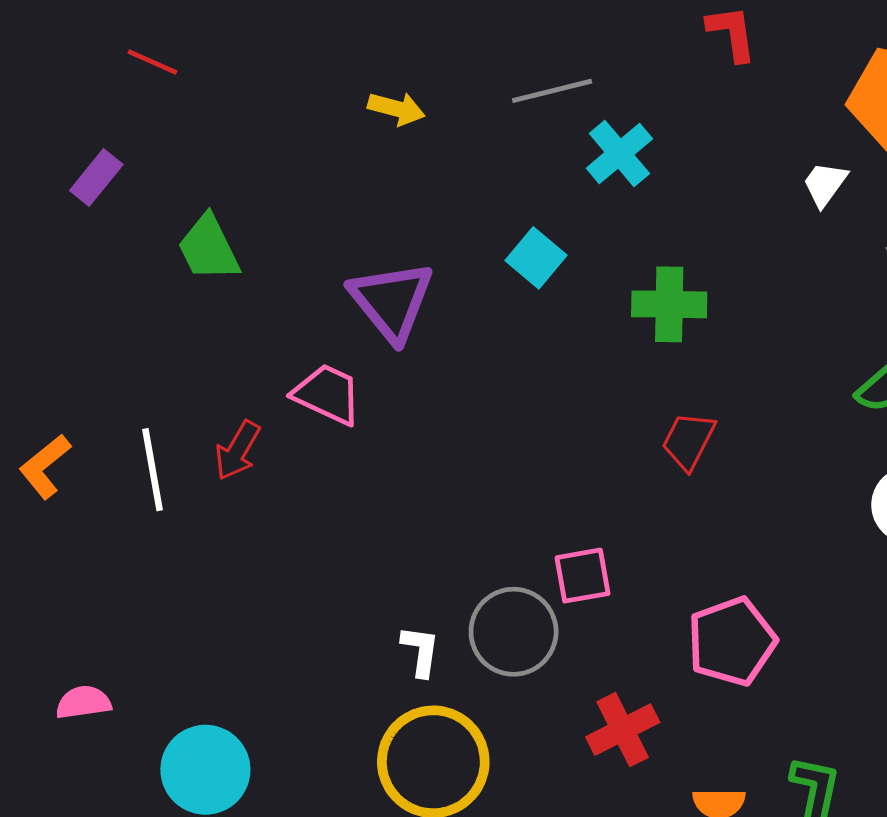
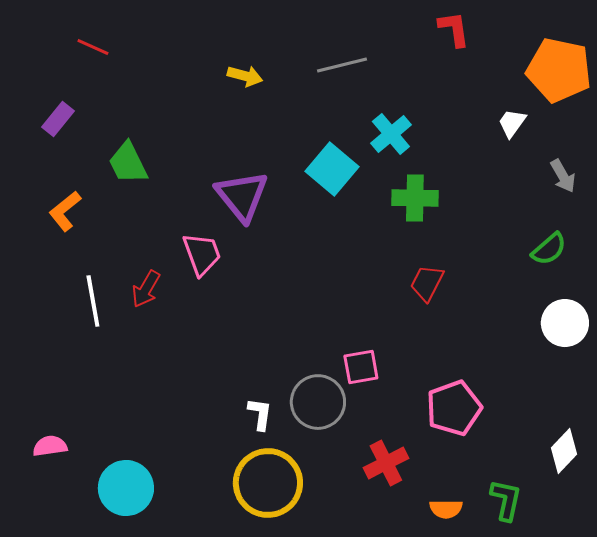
cyan cross: (619, 153) -> (391, 134), moved
cyan square: (536, 258) -> (332, 169), size x1.4
pink trapezoid: (327, 394) -> (202, 254), turned 45
orange L-shape: (45, 466) -> (65, 211), moved

